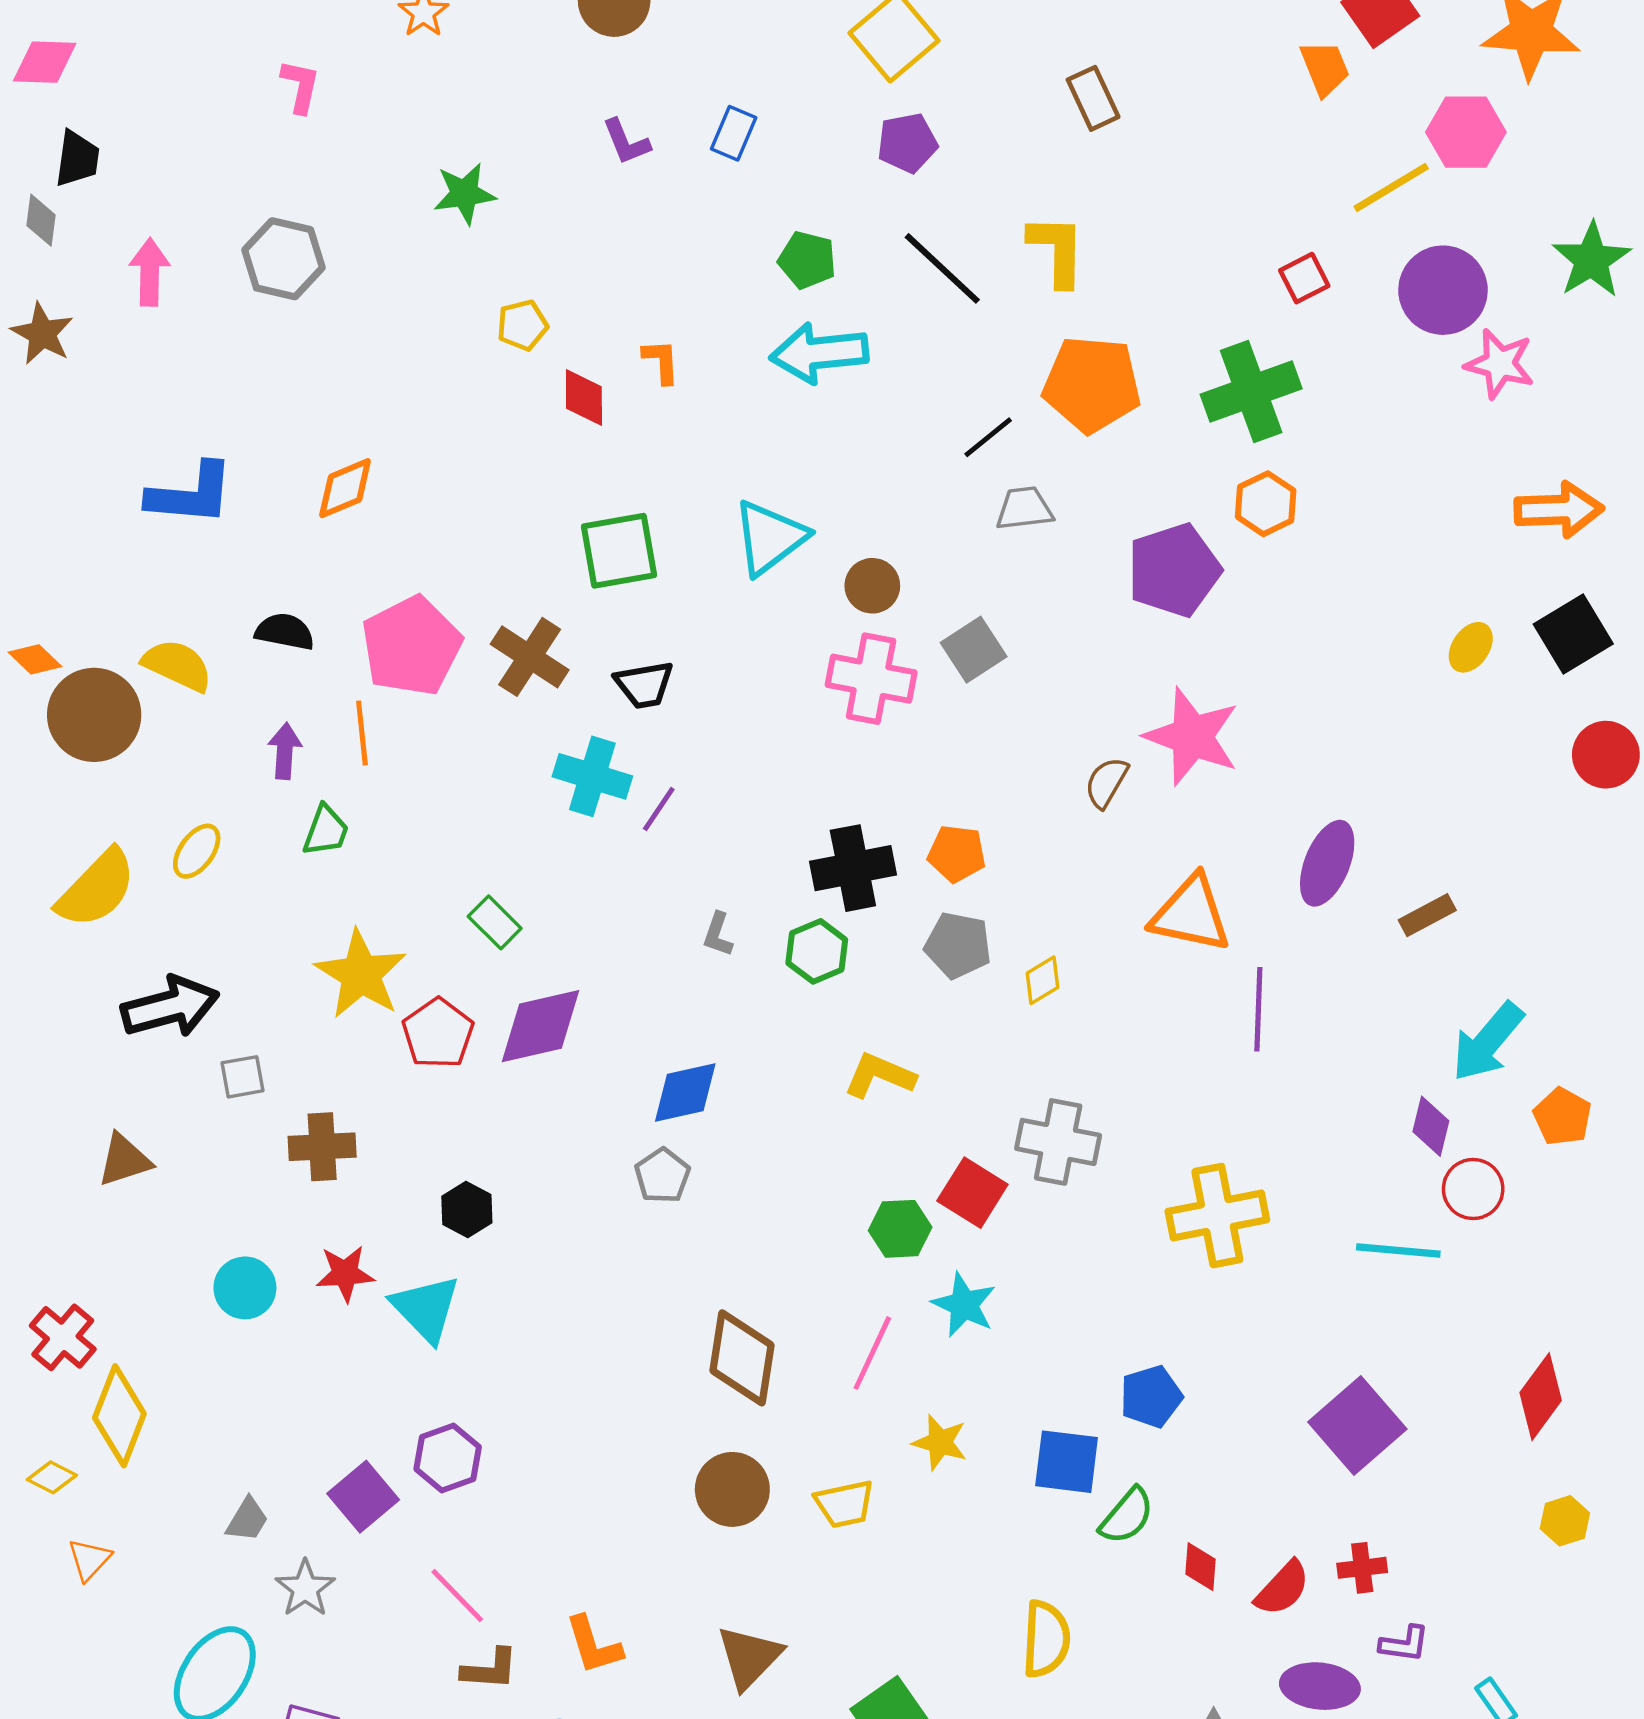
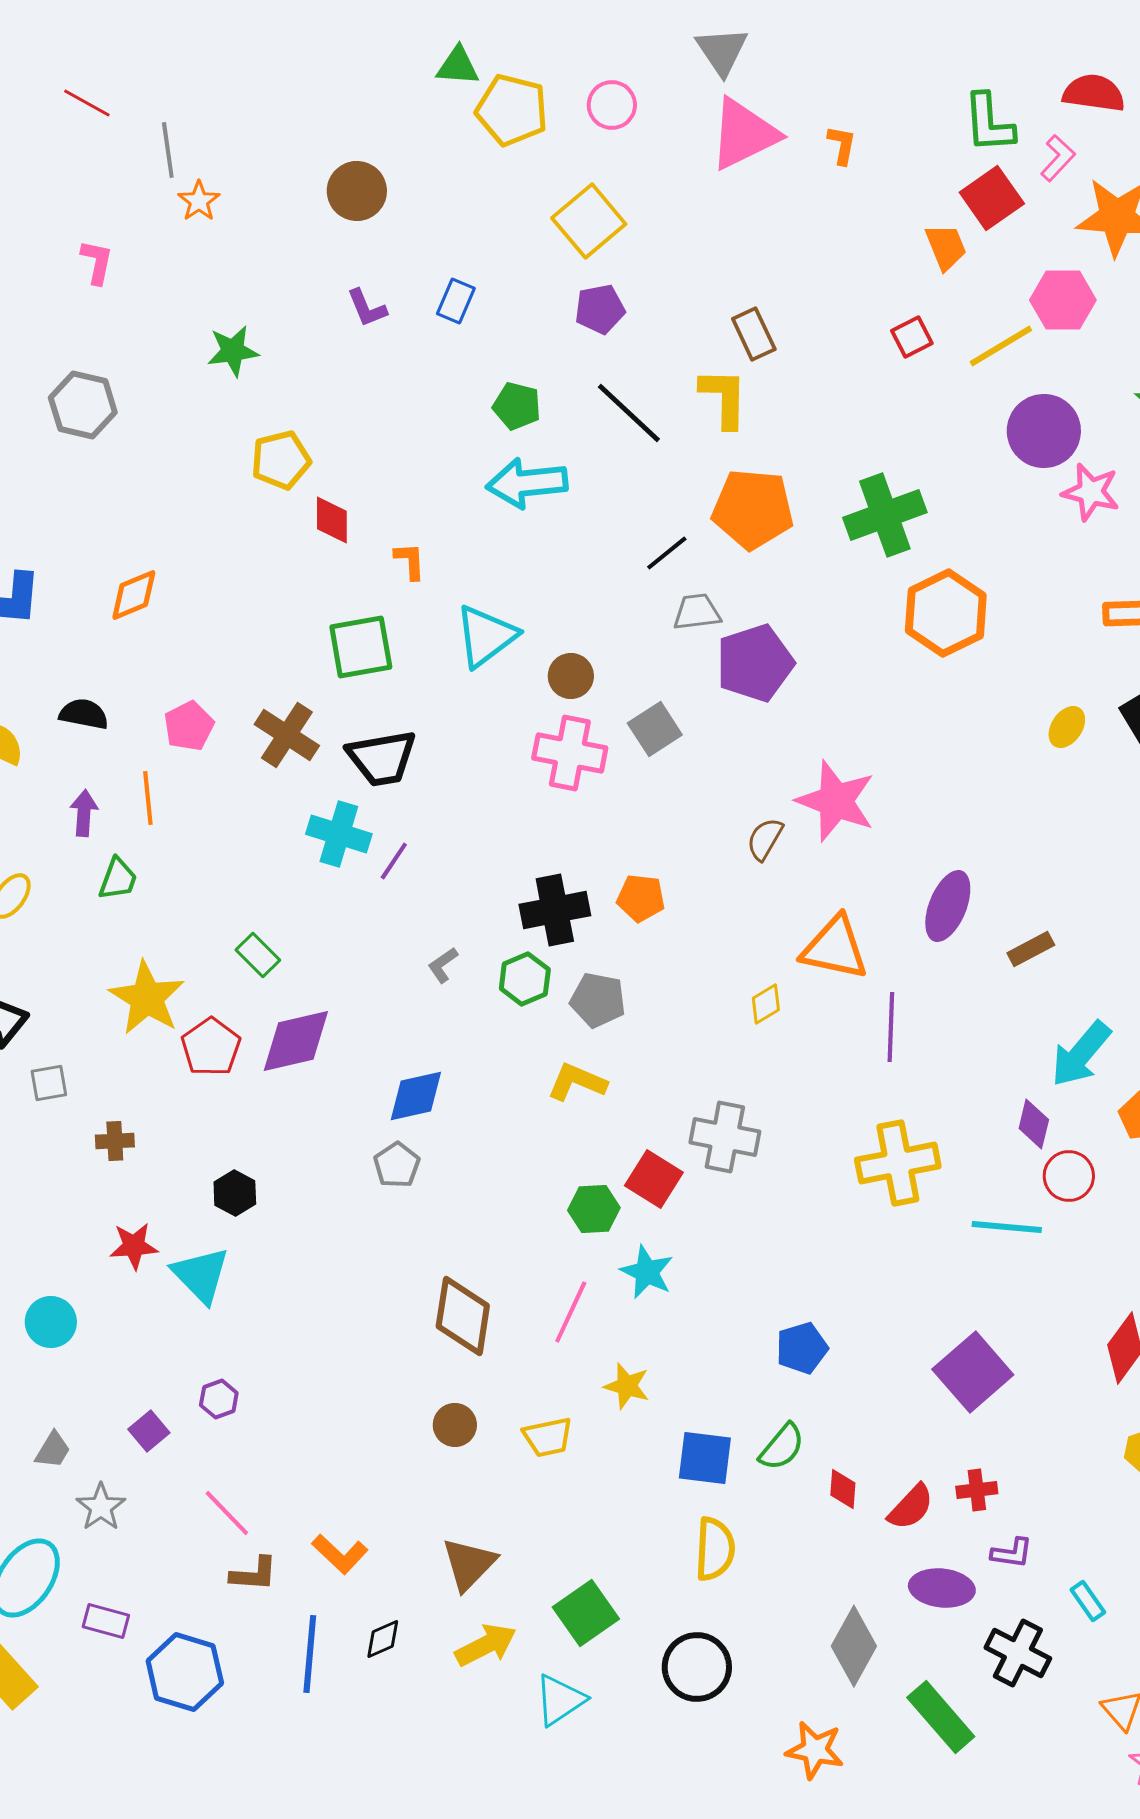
brown rectangle: (1093, 98) -> (754, 334), moved
red square: (1304, 278) -> (912, 337), moved
yellow pentagon: (522, 325) -> (281, 460), size x1.4
orange L-shape: (661, 361) -> (410, 561), moved
orange hexagon: (1266, 504) -> (946, 613), moved, size x1.6
purple pentagon: (1174, 570) -> (755, 663), moved
pink pentagon: (411, 646) -> (189, 726), size x0.6
black trapezoid: (644, 685) -> (382, 758), size x1.4
gray L-shape: (718, 934) -> (443, 965), turned 36
gray pentagon: (958, 945) -> (598, 1000), moved
yellow diamond: (1042, 980) -> (766, 1004), moved
brown cross: (322, 1147) -> (115, 1141), size x0.7
yellow cross: (1217, 1216) -> (898, 1163), moved
cyan circle: (245, 1288) -> (51, 1322), moved
purple hexagon: (448, 1458) -> (219, 1399), size x0.7
blue square: (1067, 1462) -> (705, 1458), moved
brown circle: (732, 1489) -> (455, 1425), size x0.7
purple square: (363, 1497) -> (149, 1431), size x0.7
orange L-shape: (594, 1645) -> (340, 1554), turned -30

